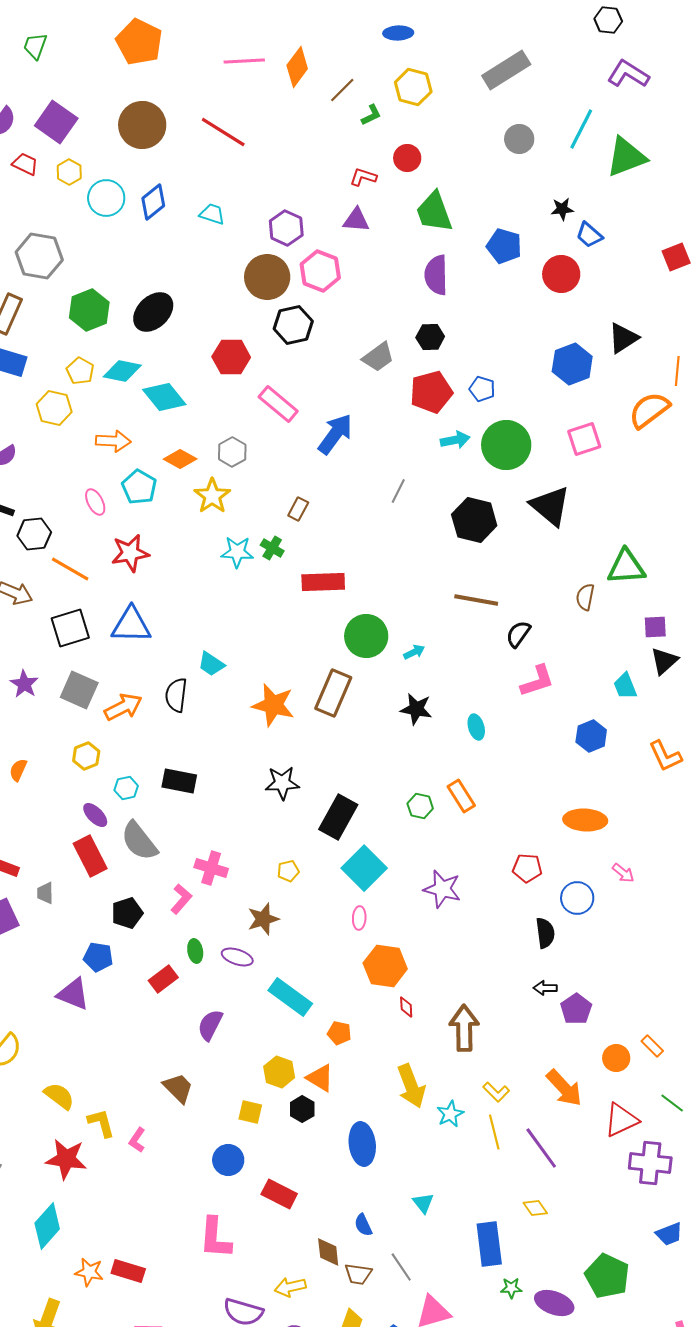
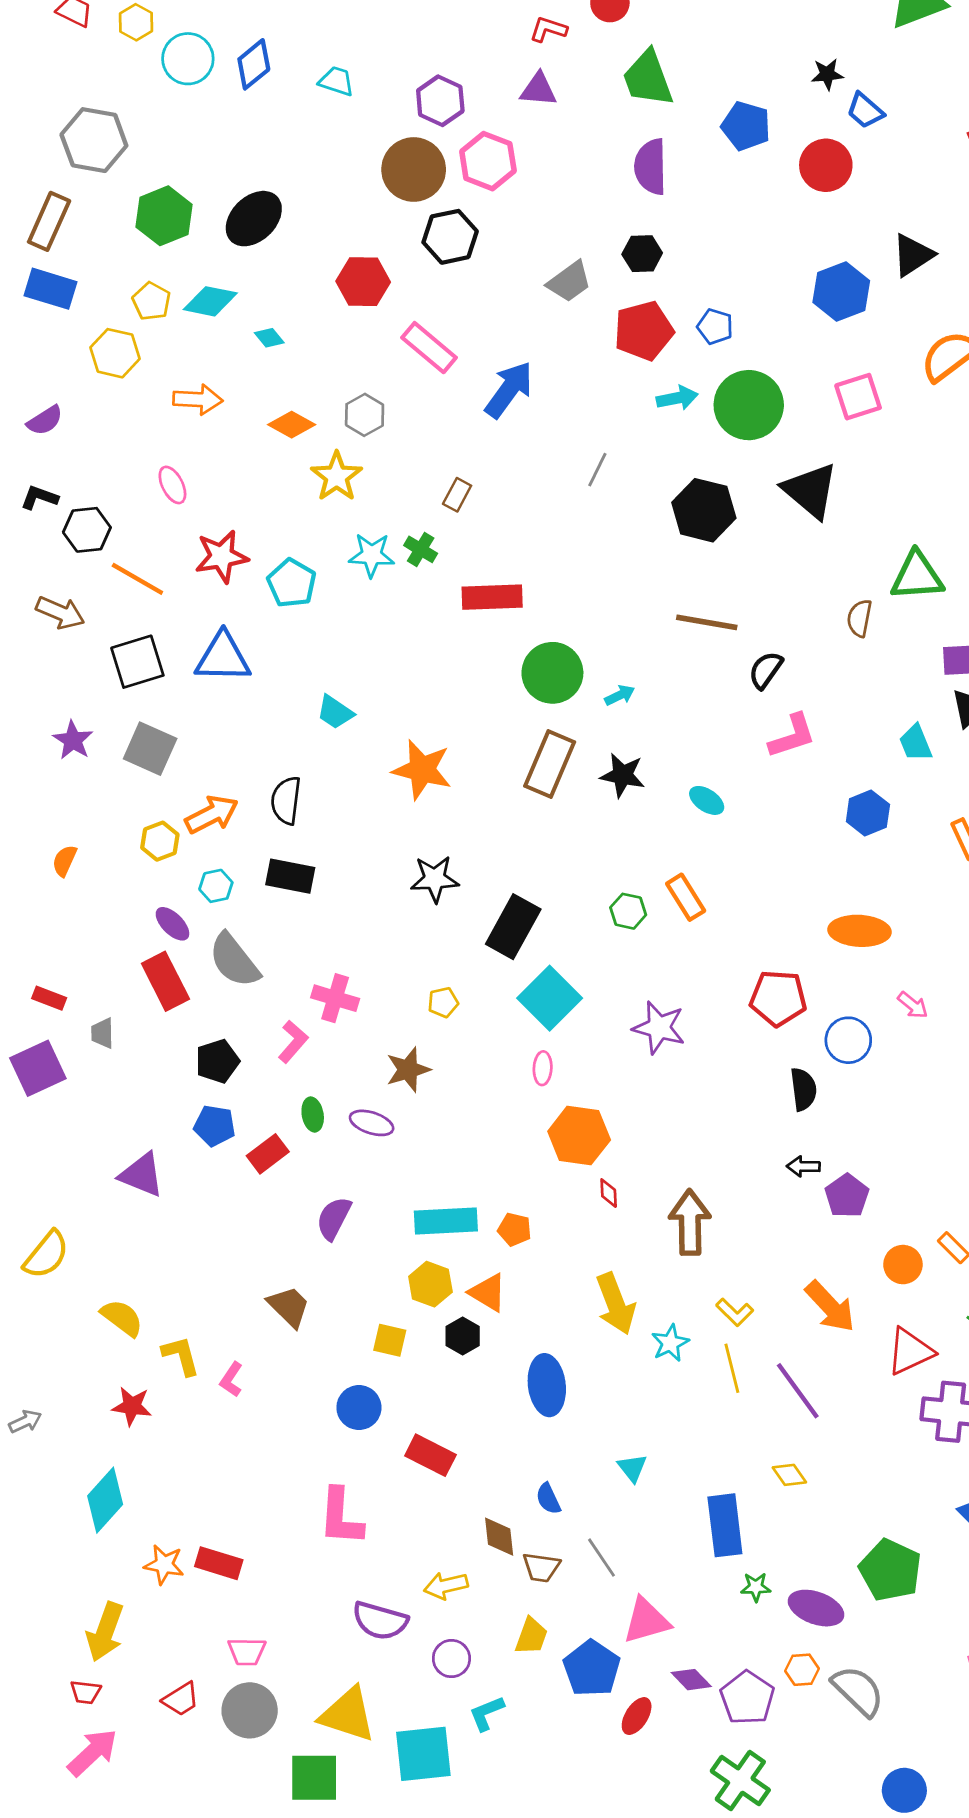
cyan diamond: (164, 397) -> (269, 338), size x0.5
cyan pentagon: (139, 487) -> (292, 583), moved
brown rectangle: (333, 693) -> (550, 764), moved
black semicircle: (176, 695) -> (286, 800), moved
orange arrow: (123, 707) -> (212, 814), moved
cyan ellipse: (476, 727) -> (707, 800), turned -40
red pentagon: (527, 868) -> (778, 998), size x1.4
blue pentagon: (98, 957) -> (215, 1126), moved
cyan rectangle: (290, 997) -> (446, 1221), moved, turned -39
red star: (66, 1159) -> (132, 1406), size x0.7

